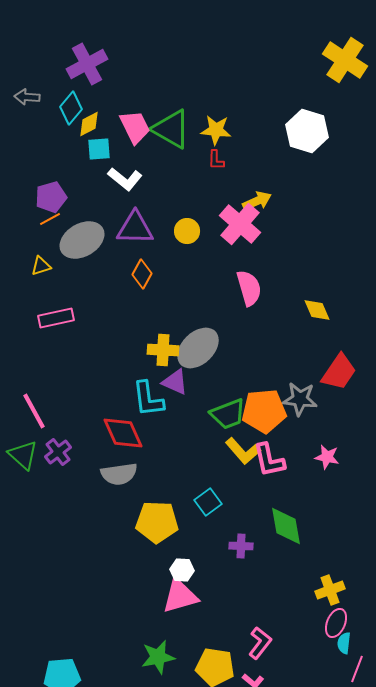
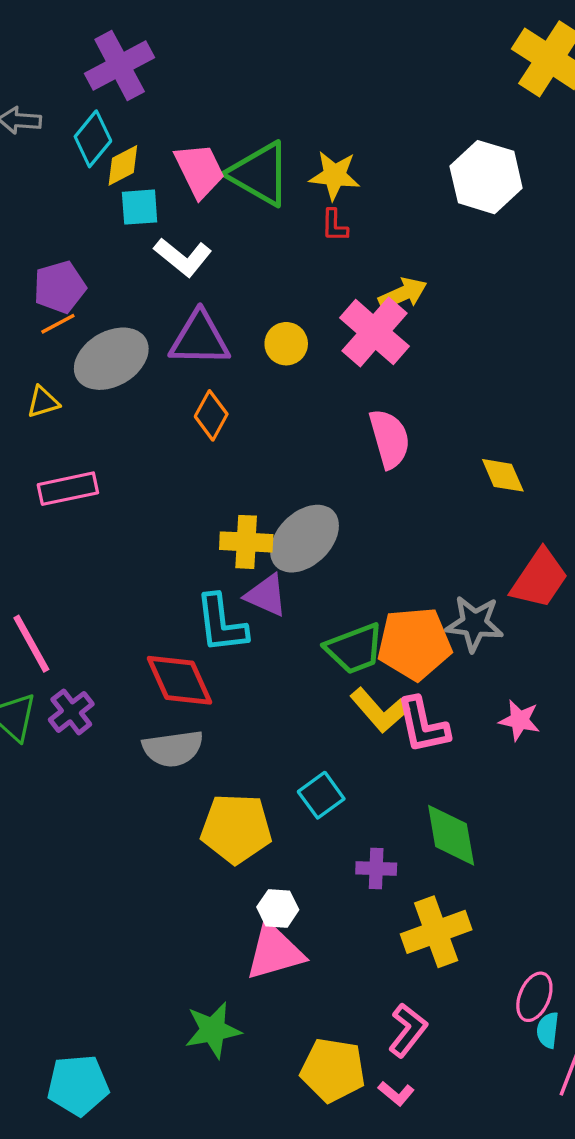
yellow cross: (330, 590) -> (436, 932), moved, size x1.4
green star: (158, 657) -> (213, 1030), moved

